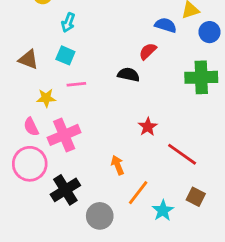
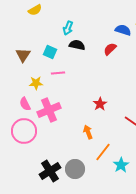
cyan arrow: (68, 22) -> (68, 28), moved
brown triangle: (28, 60) -> (23, 55), turned 42
black semicircle: (129, 75) -> (77, 45), moved
red star: (148, 127) -> (100, 104), moved
black cross: (65, 190) -> (50, 171), moved

